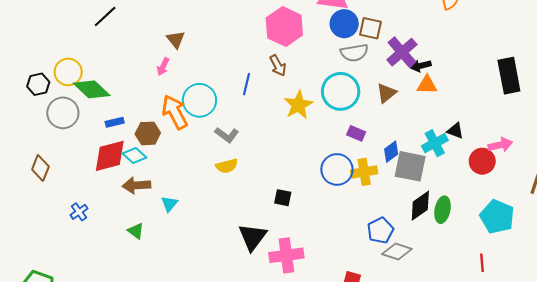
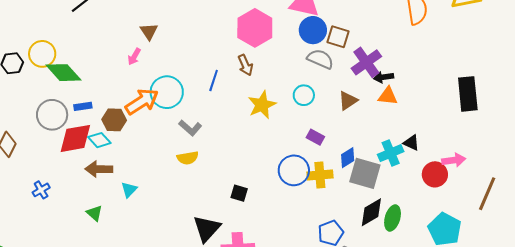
gray semicircle: (354, 53) -> (320, 59), turned -152
cyan circle: (341, 91) -> (304, 95), size x0.6
orange arrow: (175, 112) -> (142, 102), turned 80
gray circle: (63, 113) -> (52, 115), moved

